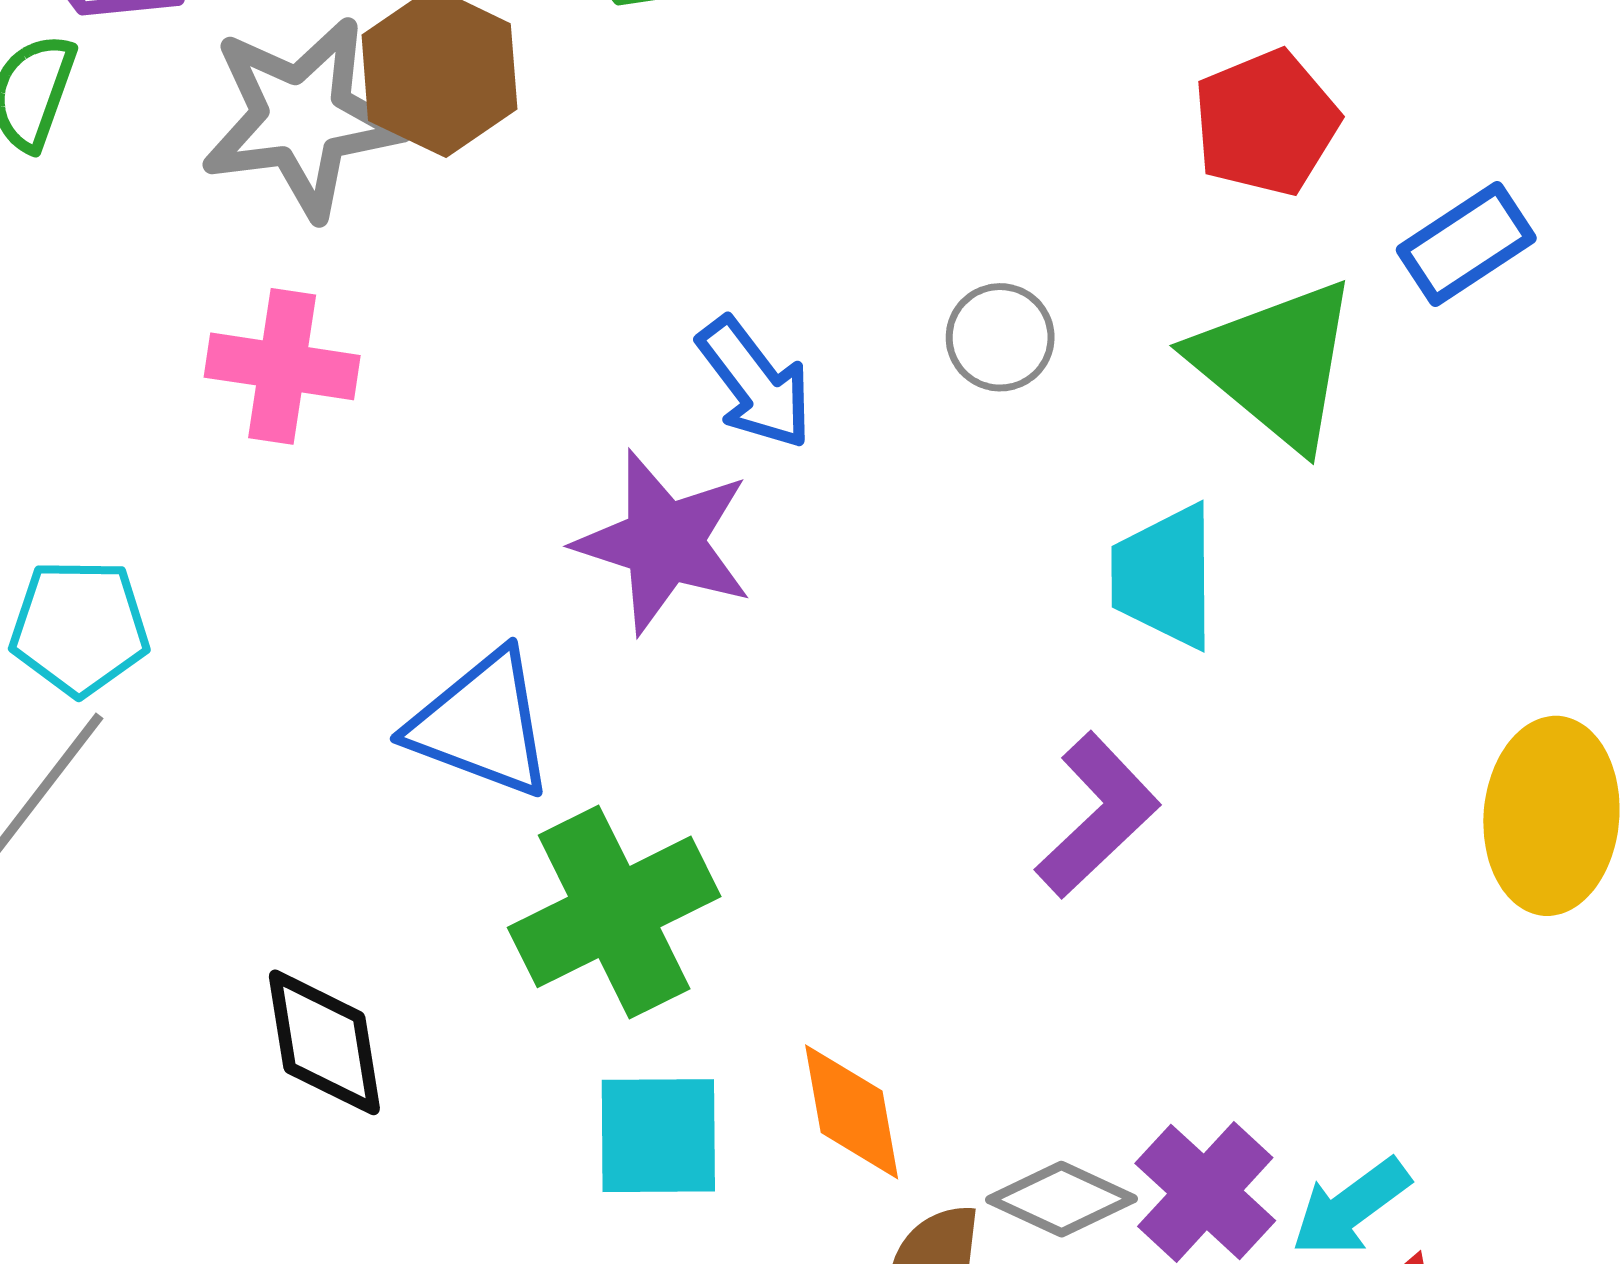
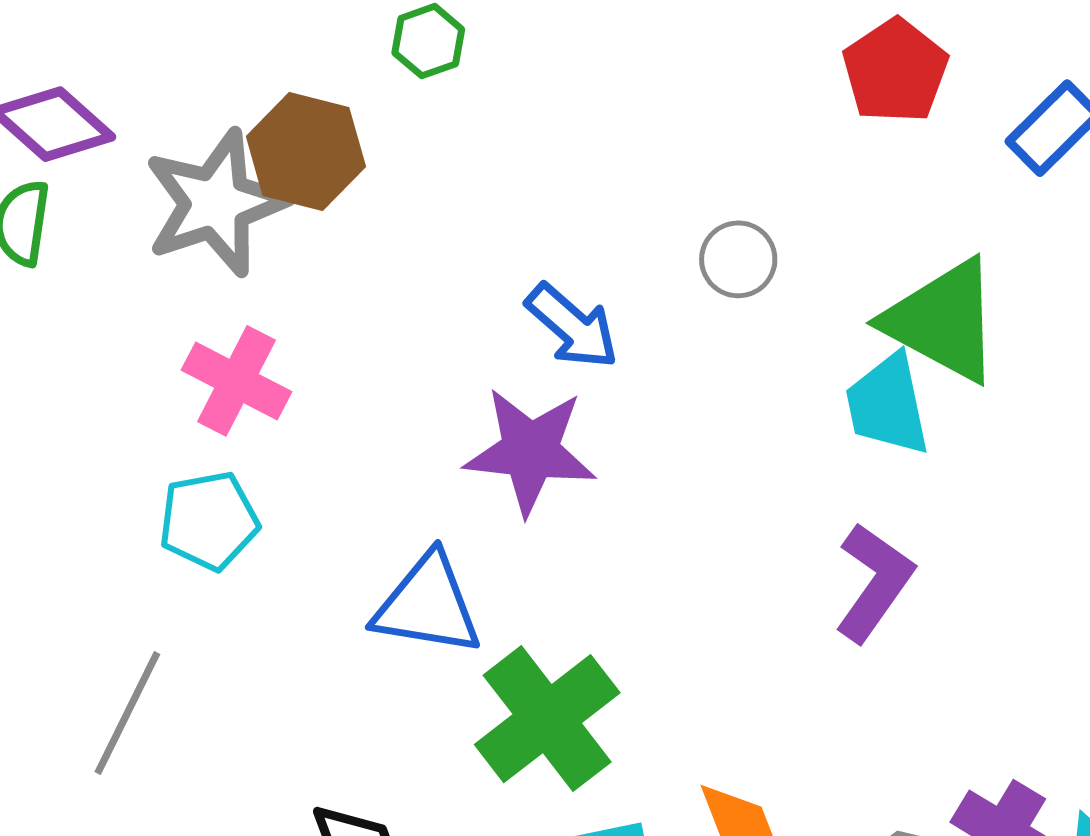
green triangle: (1276, 364) -> (943, 321), moved
pink cross: (282, 366) -> (237, 381), turned 30
cyan pentagon: (80, 627) -> (209, 521), moved

